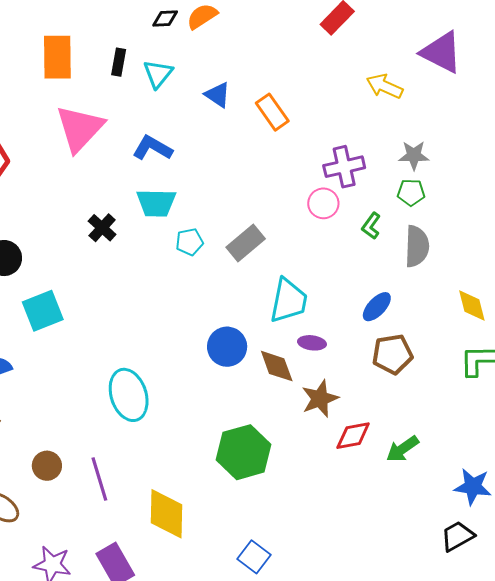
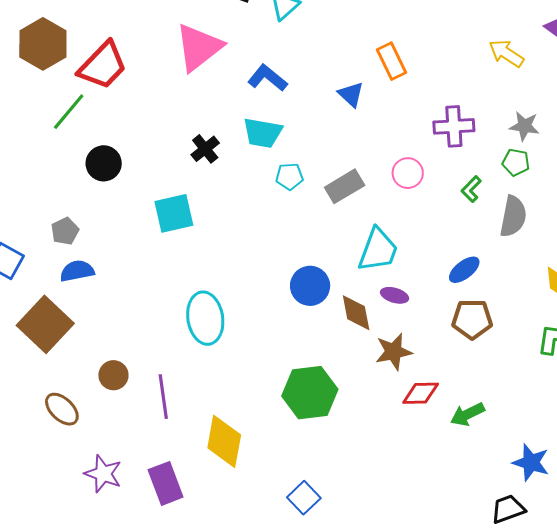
blue triangle: (218, 95) -> (351, 94), moved
pink circle: (323, 203) -> (408, 173), moved
cyan square: (43, 311) -> (174, 213), moved

